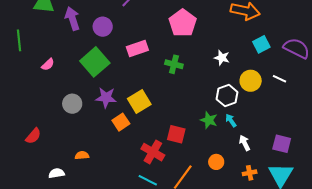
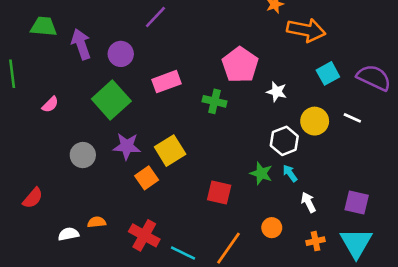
pink pentagon: (183, 23) -> (240, 65), moved
red cross: (153, 152) -> (144, 235), moved
white semicircle: (57, 173) -> (69, 234), moved

